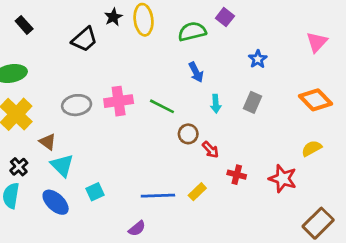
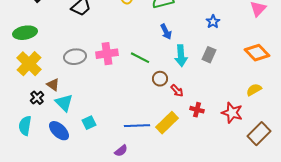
cyan arrow: (216, 104) -> (181, 56), size x1.5
black cross: (19, 167) -> (37, 98), moved
yellow rectangle: (197, 192) -> (167, 123), size x1.6
brown rectangle: (318, 223) -> (259, 134), moved

